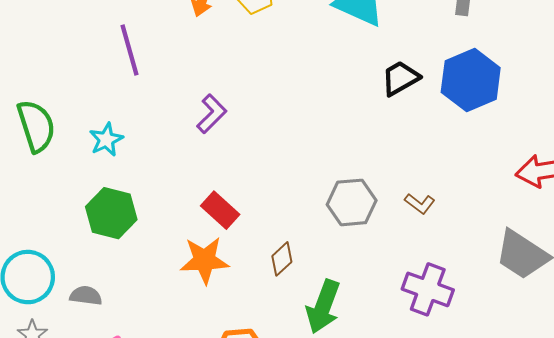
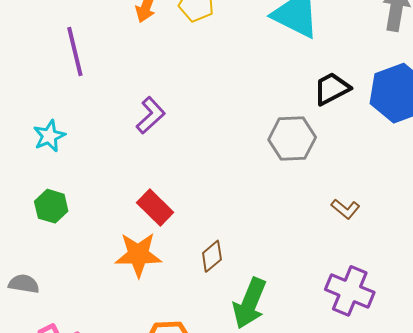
gray hexagon: (352, 202) -> (292, 138), moved
green hexagon: (111, 213) -> (51, 206), size x0.7

